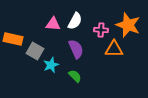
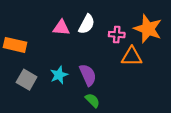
purple semicircle: (76, 49) -> (88, 75), moved
gray square: (35, 51) -> (27, 80), moved
green semicircle: (75, 76) -> (92, 100), moved

